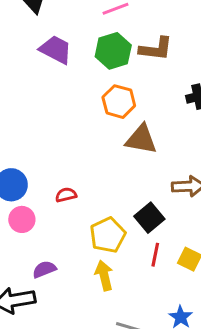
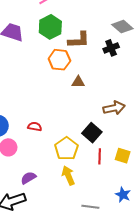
brown L-shape: (156, 49) -> (79, 40), moved
brown triangle: (141, 139) -> (78, 82), size x0.6
red semicircle: (66, 195) -> (35, 127), turned 32

